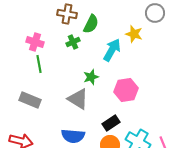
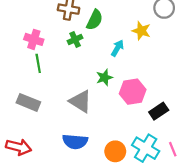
cyan arrow: (112, 50) -> (117, 48), size x0.7
green star: (91, 77) -> (104, 77), moved
black rectangle: (111, 123) -> (159, 111), moved

